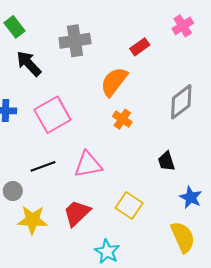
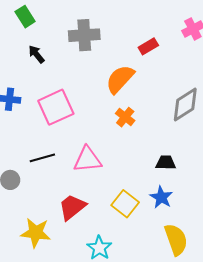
black arrow: (29, 64) -> (36, 54), size x0.7
black trapezoid: (166, 161) -> (166, 163), turned 105
blue star: (191, 197) -> (161, 197), moved
yellow star: (32, 220) -> (36, 233), moved

